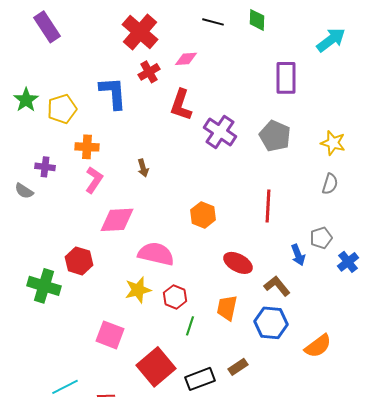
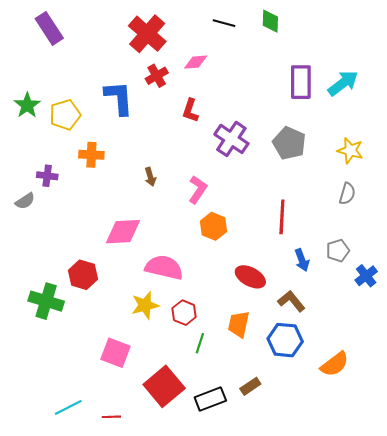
cyan arrow: (331, 40) -> (343, 83), moved
red L-shape: (181, 105) -> (190, 111), size x0.7
pink L-shape: (94, 180) -> (198, 189), moved
gray semicircle: (24, 191) -> (25, 201), turned -66
blue arrow: (298, 255) -> (302, 260), moved

